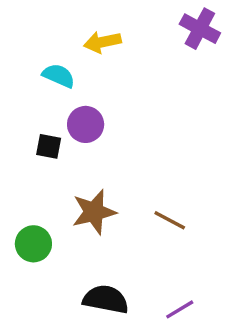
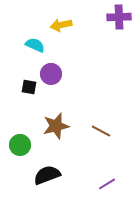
purple cross: (200, 29) -> (119, 17), turned -30
black semicircle: (106, 299) -> (47, 175), moved, turned -32

